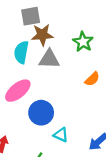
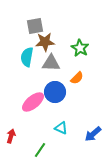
orange semicircle: (92, 79) -> (77, 78), moved
pink ellipse: (18, 91) -> (33, 102), moved
blue circle: (41, 113) -> (55, 92), moved

